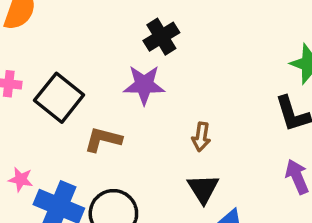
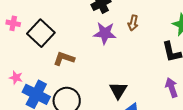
purple star: (144, 85) -> (105, 33), moved
brown arrow: (201, 137) -> (133, 23), moved

